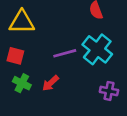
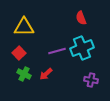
cyan cross: (97, 49) -> (82, 48), turned 30
red square: (15, 56) -> (19, 53), turned 32

